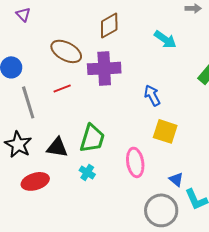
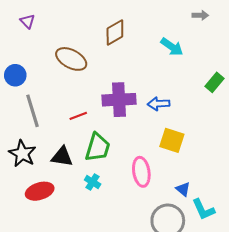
purple cross: (104, 68) -> (119, 100), moved
red line: (62, 88) -> (78, 116), moved
blue arrow: (152, 95) -> (159, 104), turned -65

